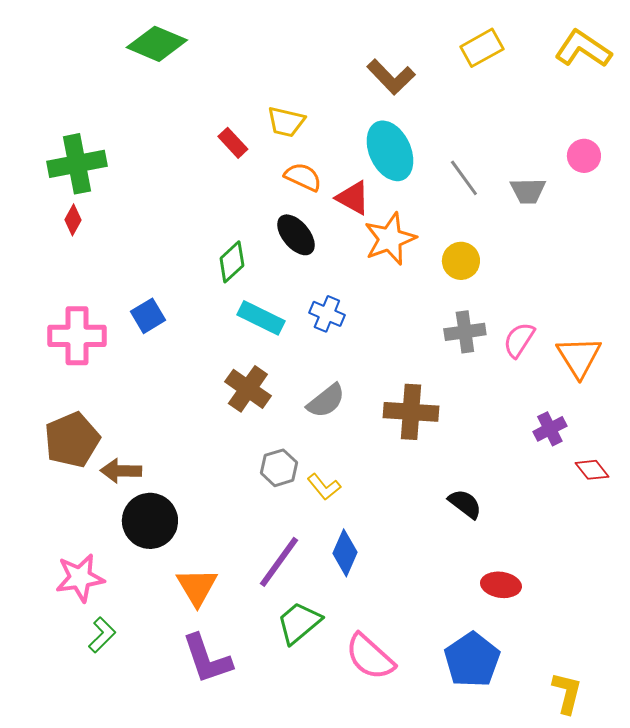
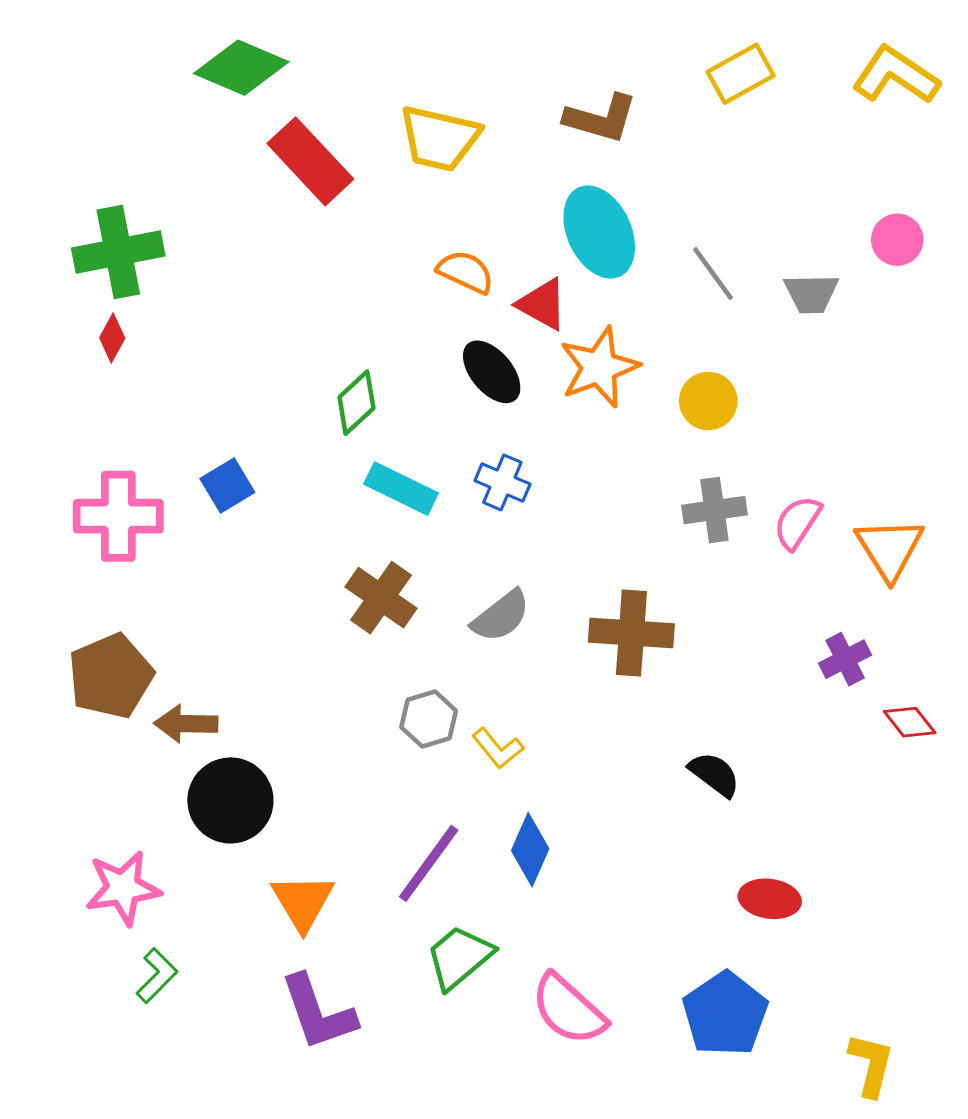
brown L-shape: (391, 77) -> (601, 118), turned -30
yellow trapezoid: (286, 122) -> (439, 138), moved, size x1.4
red rectangle: (233, 143) -> (310, 161), moved, size x1.8
black ellipse: (296, 235) -> (492, 372), moved

